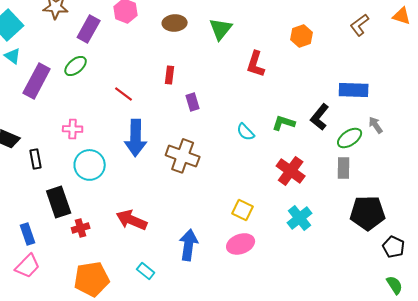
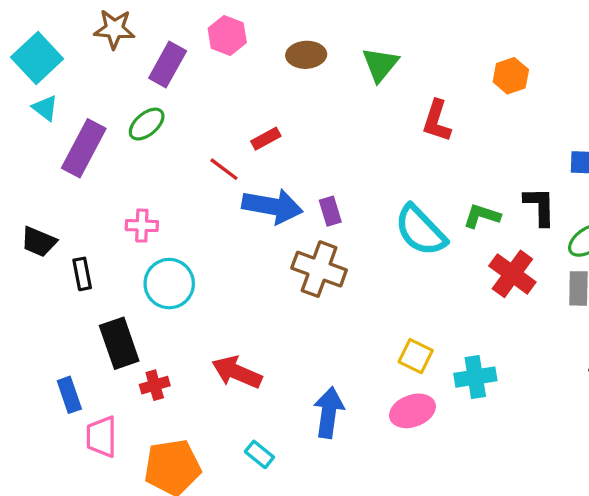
red rectangle: (170, 75) -> (266, 139), moved, turned 54
purple rectangle: (193, 102) -> (330, 211), moved
black L-shape: (320, 117) -> (540, 206), turned 140
cyan semicircle: (246, 132) -> (421, 230), size x1.8
blue arrow: (136, 138) -> (272, 206), moved, turned -81
red cross: (291, 171) -> (512, 274), moved
cyan cross: (300, 218) -> (475, 377), moved, turned 30
pink trapezoid: (28, 266) -> (102, 437), moved, turned 136

